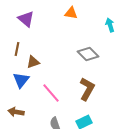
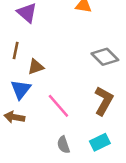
brown arrow: (16, 112) -> (14, 117), moved

